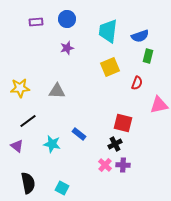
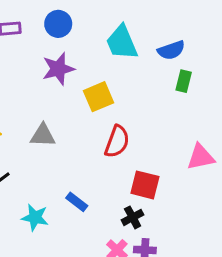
cyan trapezoid: (108, 31) -> (122, 42), turned -30
purple star: (67, 48) -> (58, 69), size x1.5
yellow square: (110, 67) -> (98, 97), moved
red semicircle: (137, 83) -> (117, 142), moved, size x1.5

